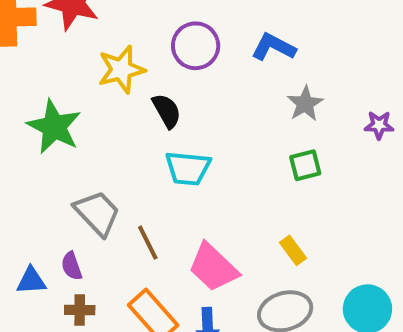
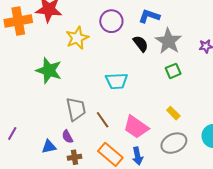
gray star: (305, 104) -> (169, 41), size x1.5
black semicircle: (167, 111) -> (141, 44), moved
gray trapezoid: (97, 213) -> (76, 109), turned 40

